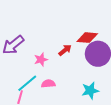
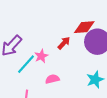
cyan line: (27, 83) -> (26, 64), moved

